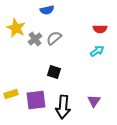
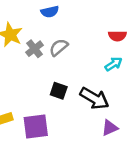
purple triangle: (94, 101) -> (110, 128), turned 32
black arrow: (63, 107) -> (94, 98), moved, turned -65

